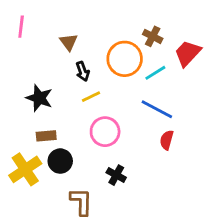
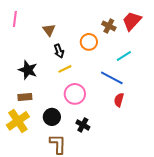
red trapezoid: (188, 53) -> (132, 21), moved
orange circle: (125, 59) -> (89, 42), size x0.7
cyan line: (155, 73) -> (124, 56), moved
brown rectangle: (46, 136) -> (25, 97), moved
black circle: (60, 161) -> (52, 117), moved

